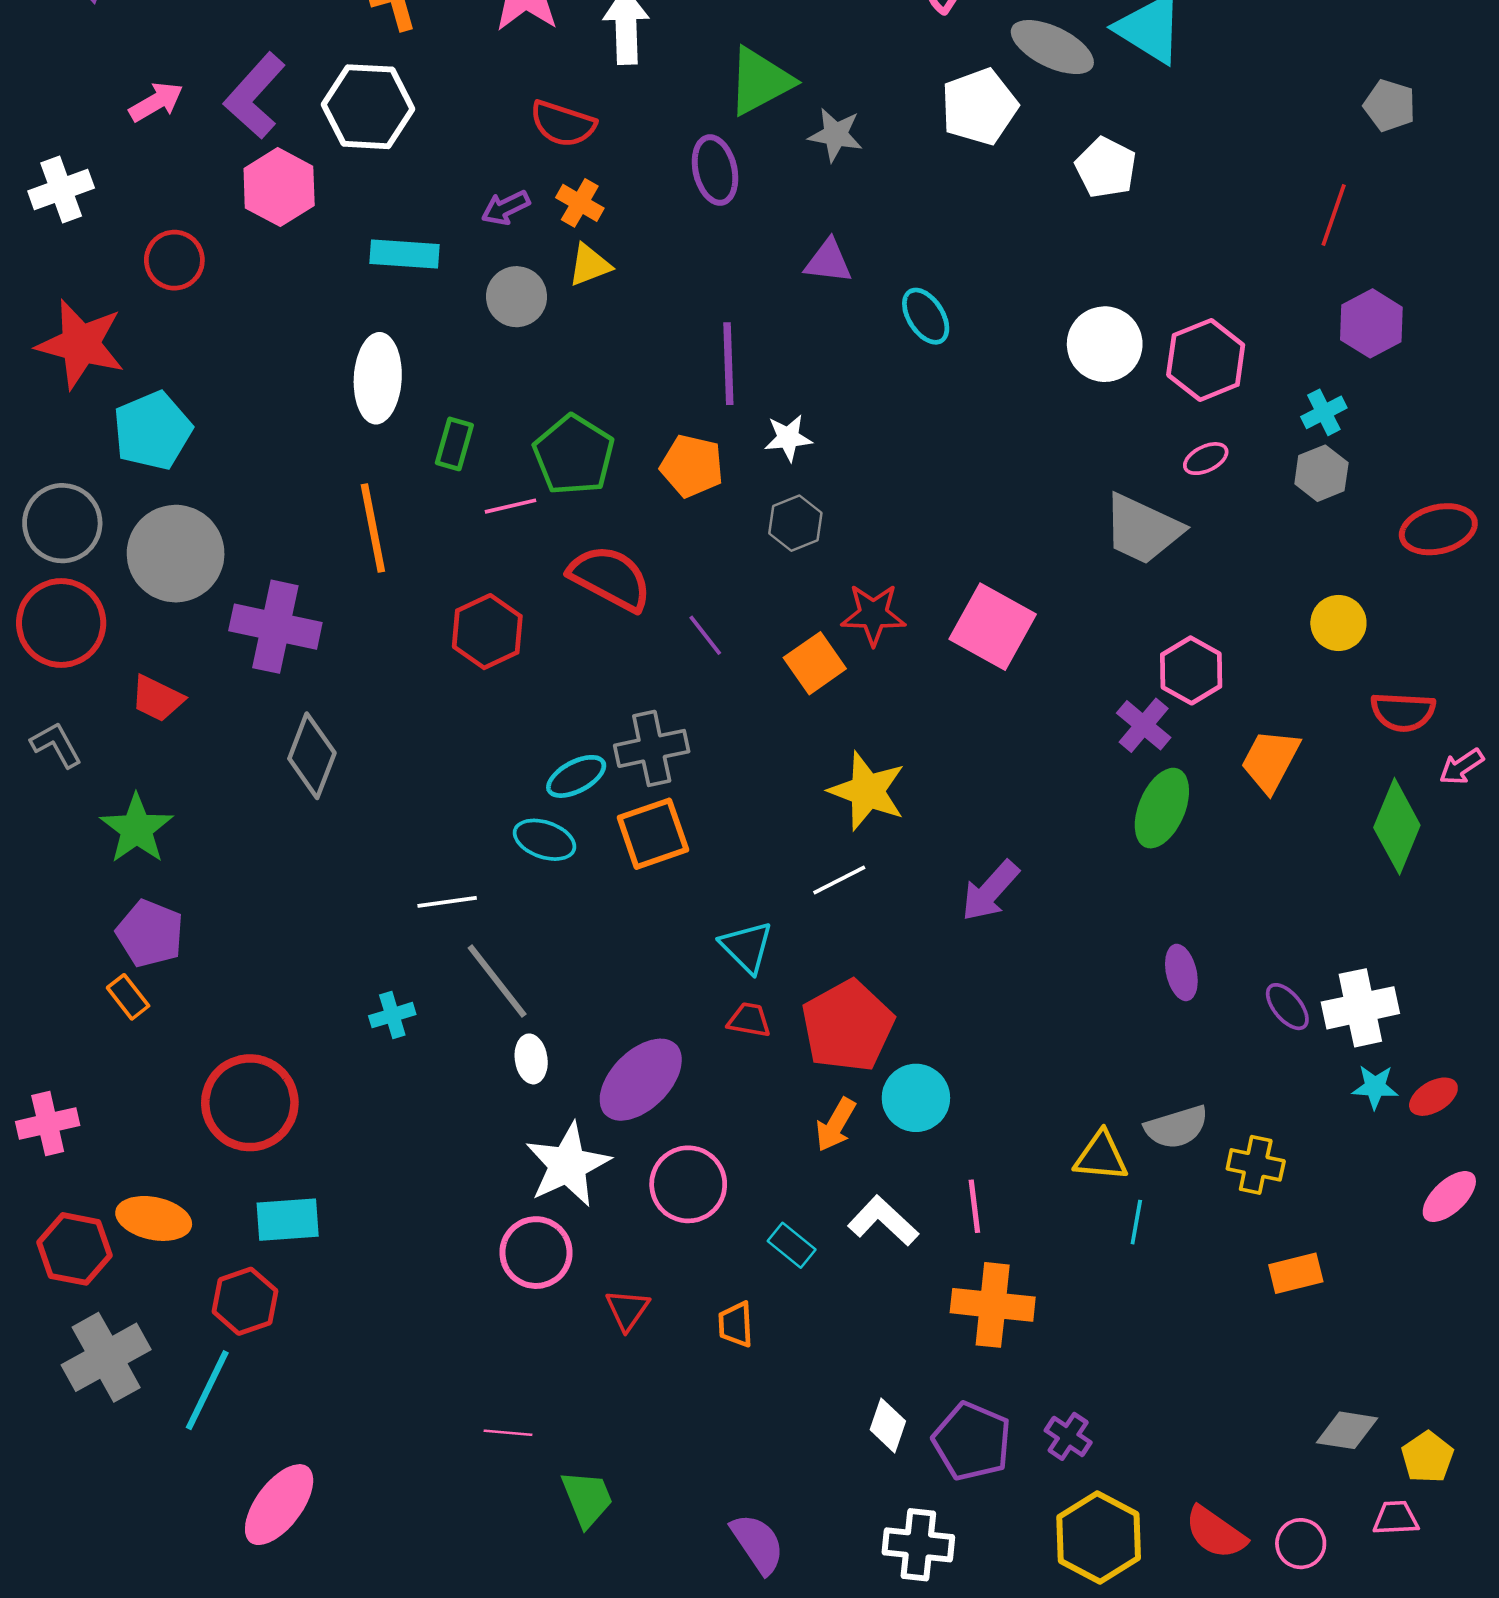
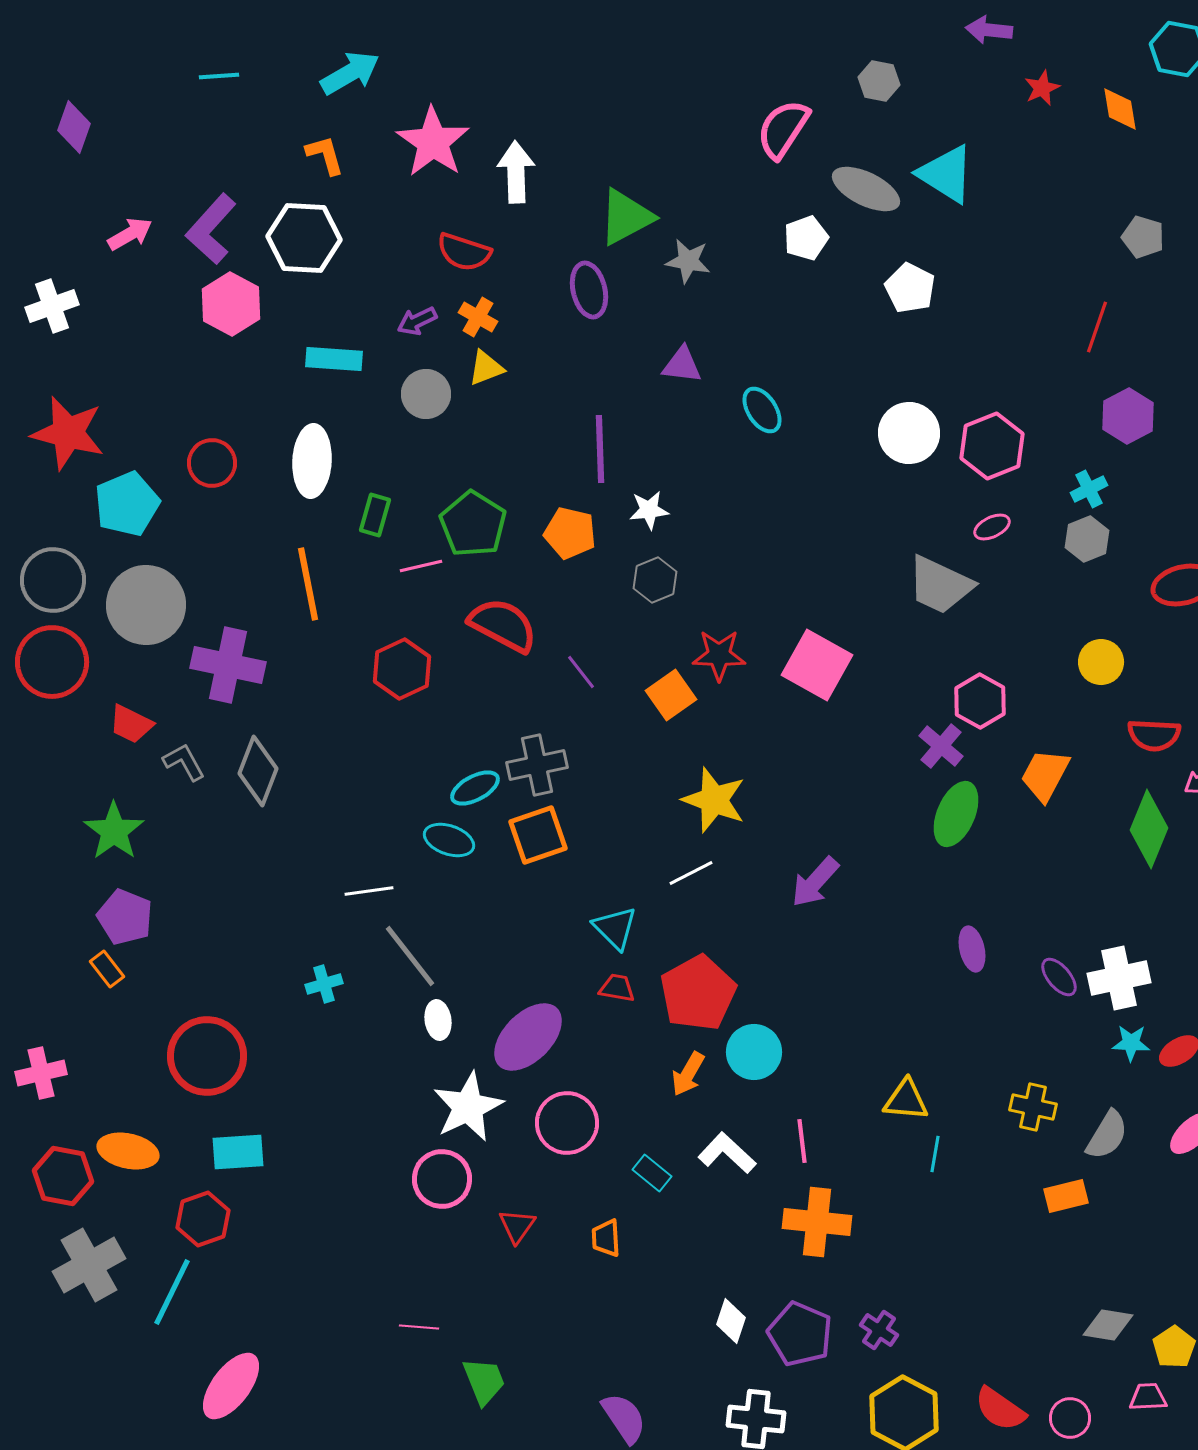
white pentagon: (979, 107) -> (806, 238), size x0.7
red circle: (174, 260) -> (212, 463), moved
gray L-shape: (56, 745) -> (184, 762), moved
gray semicircle: (1177, 1127) -> (1107, 1135), moved, turned -42

